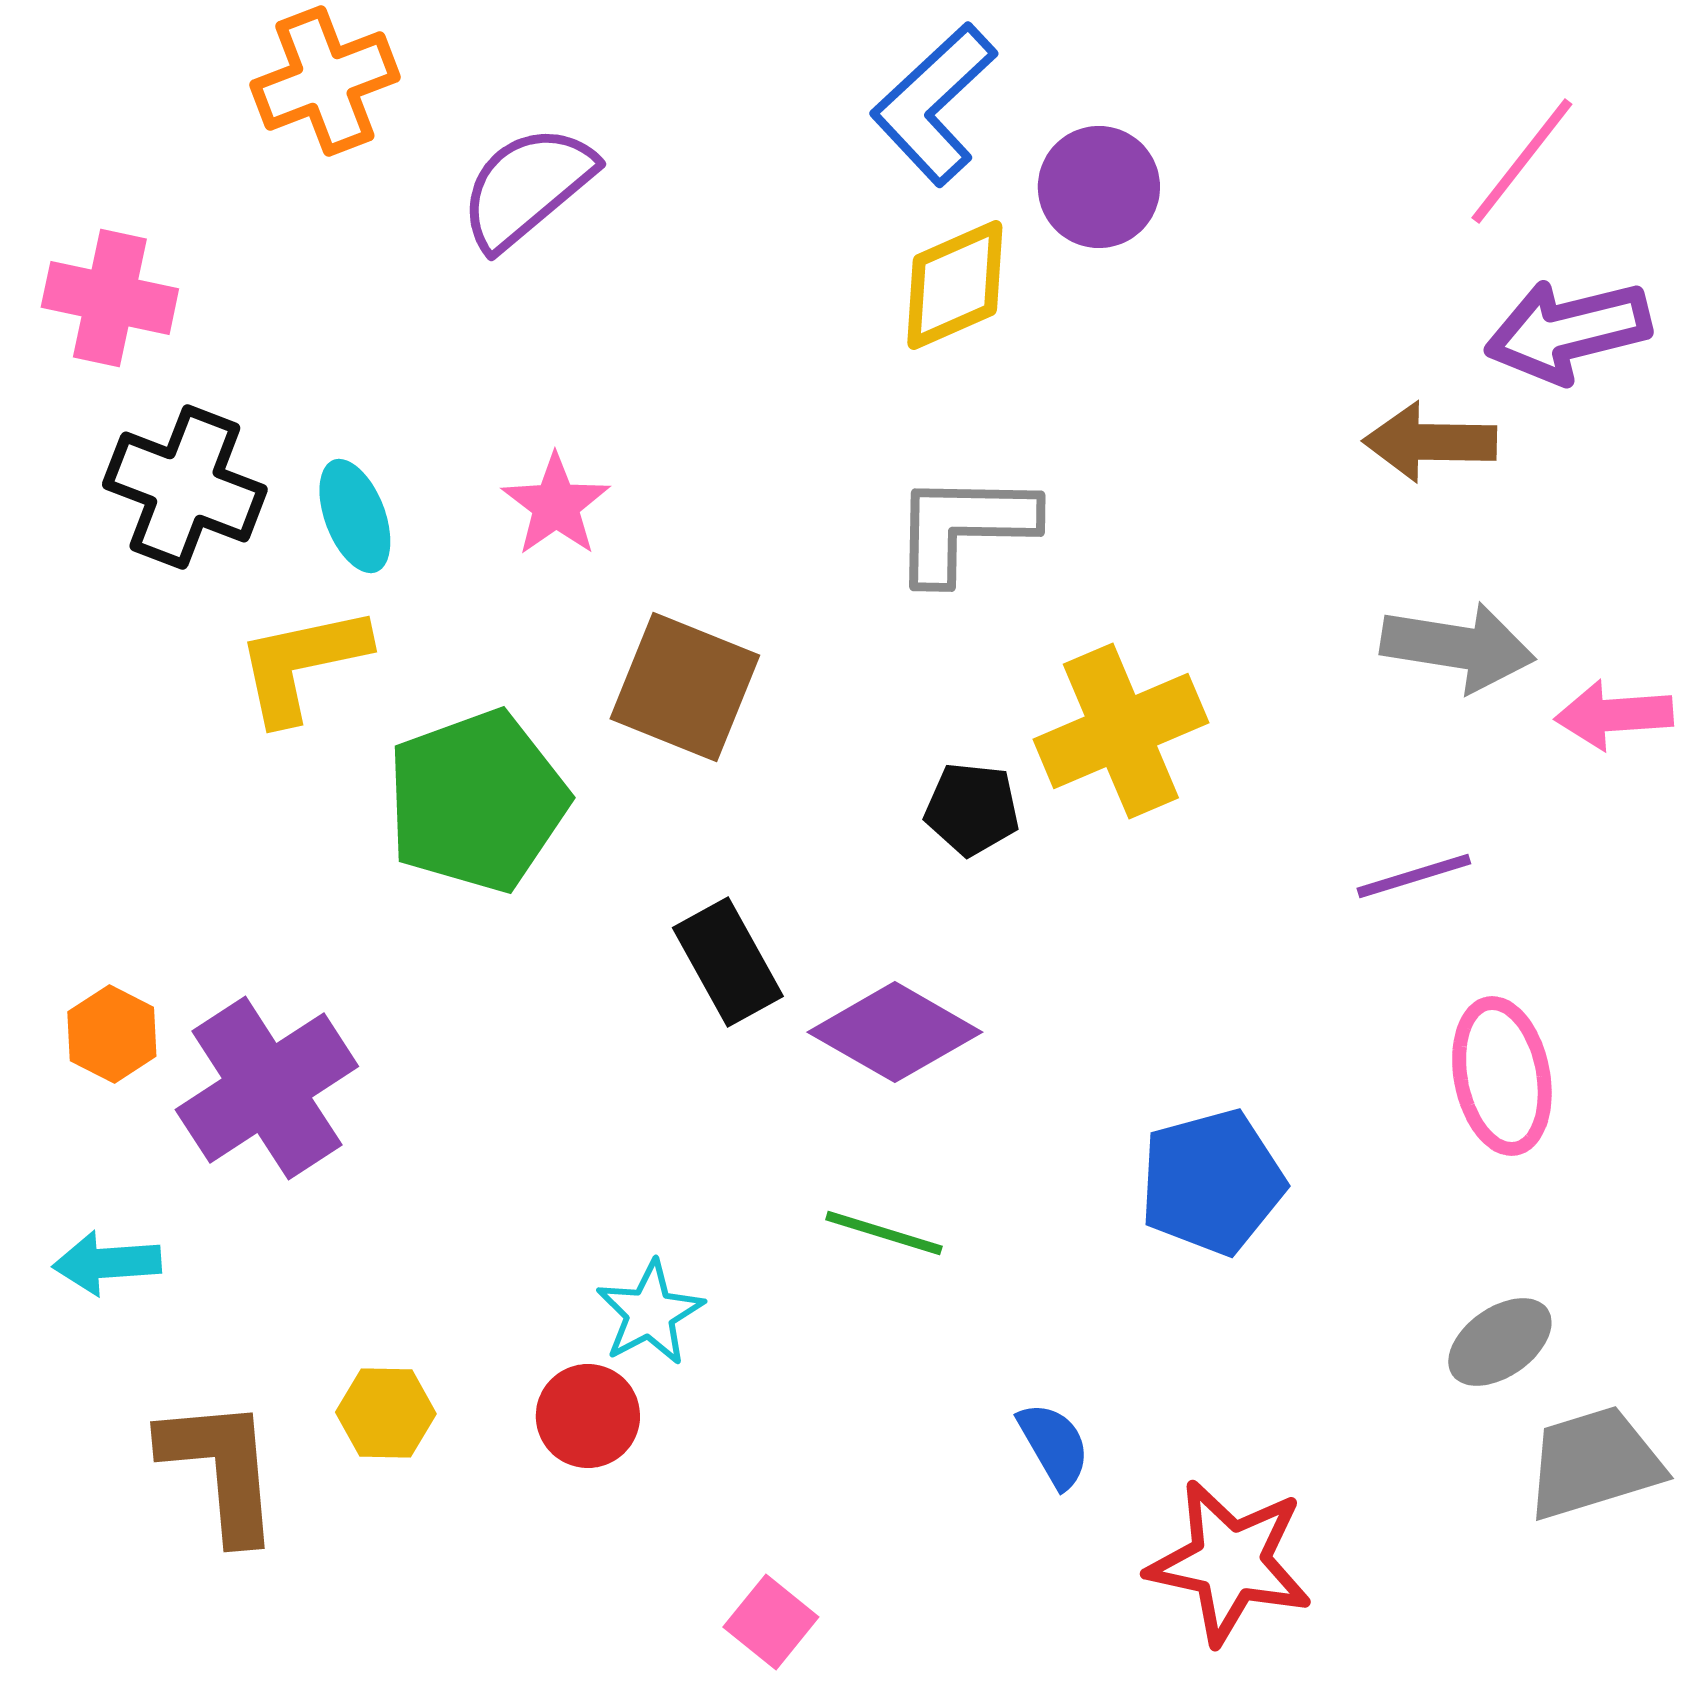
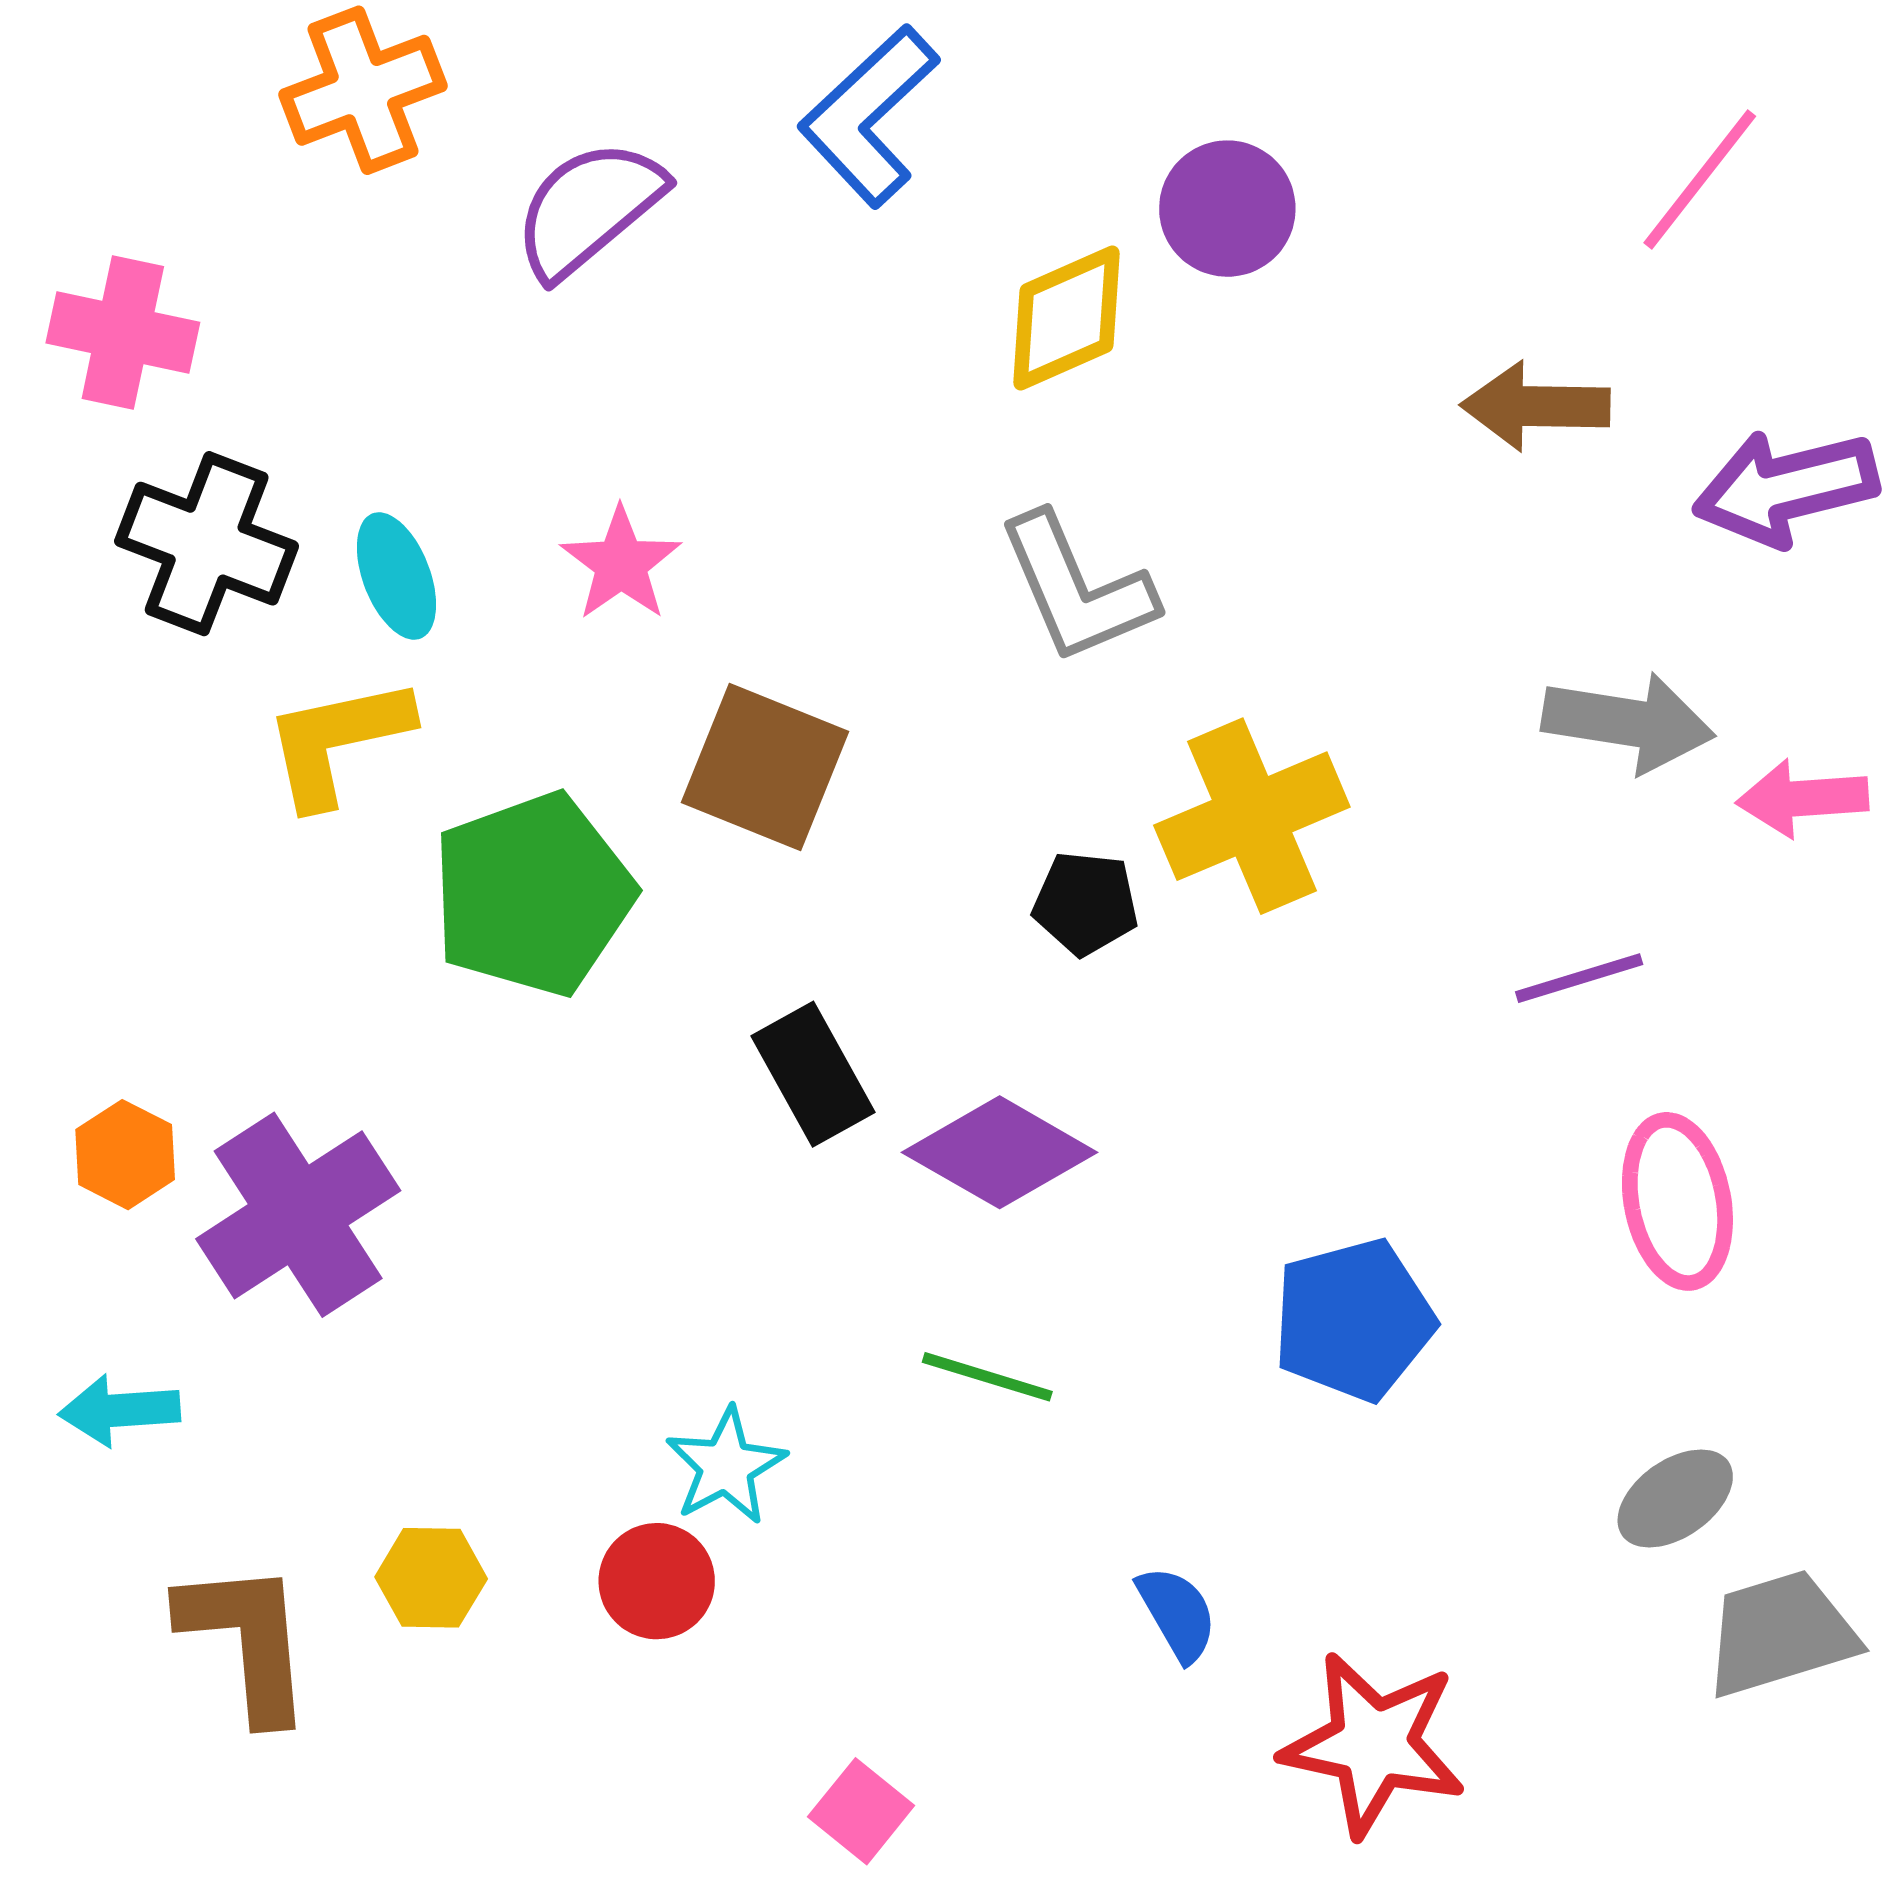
blue L-shape: (934, 104) -> (869, 116), moved
purple arrow: (1568, 331) -> (1786, 488), moved
brown arrow: (1430, 442) -> (1536, 406), moved
gray L-shape: (964, 527) -> (1077, 588), turned -114

